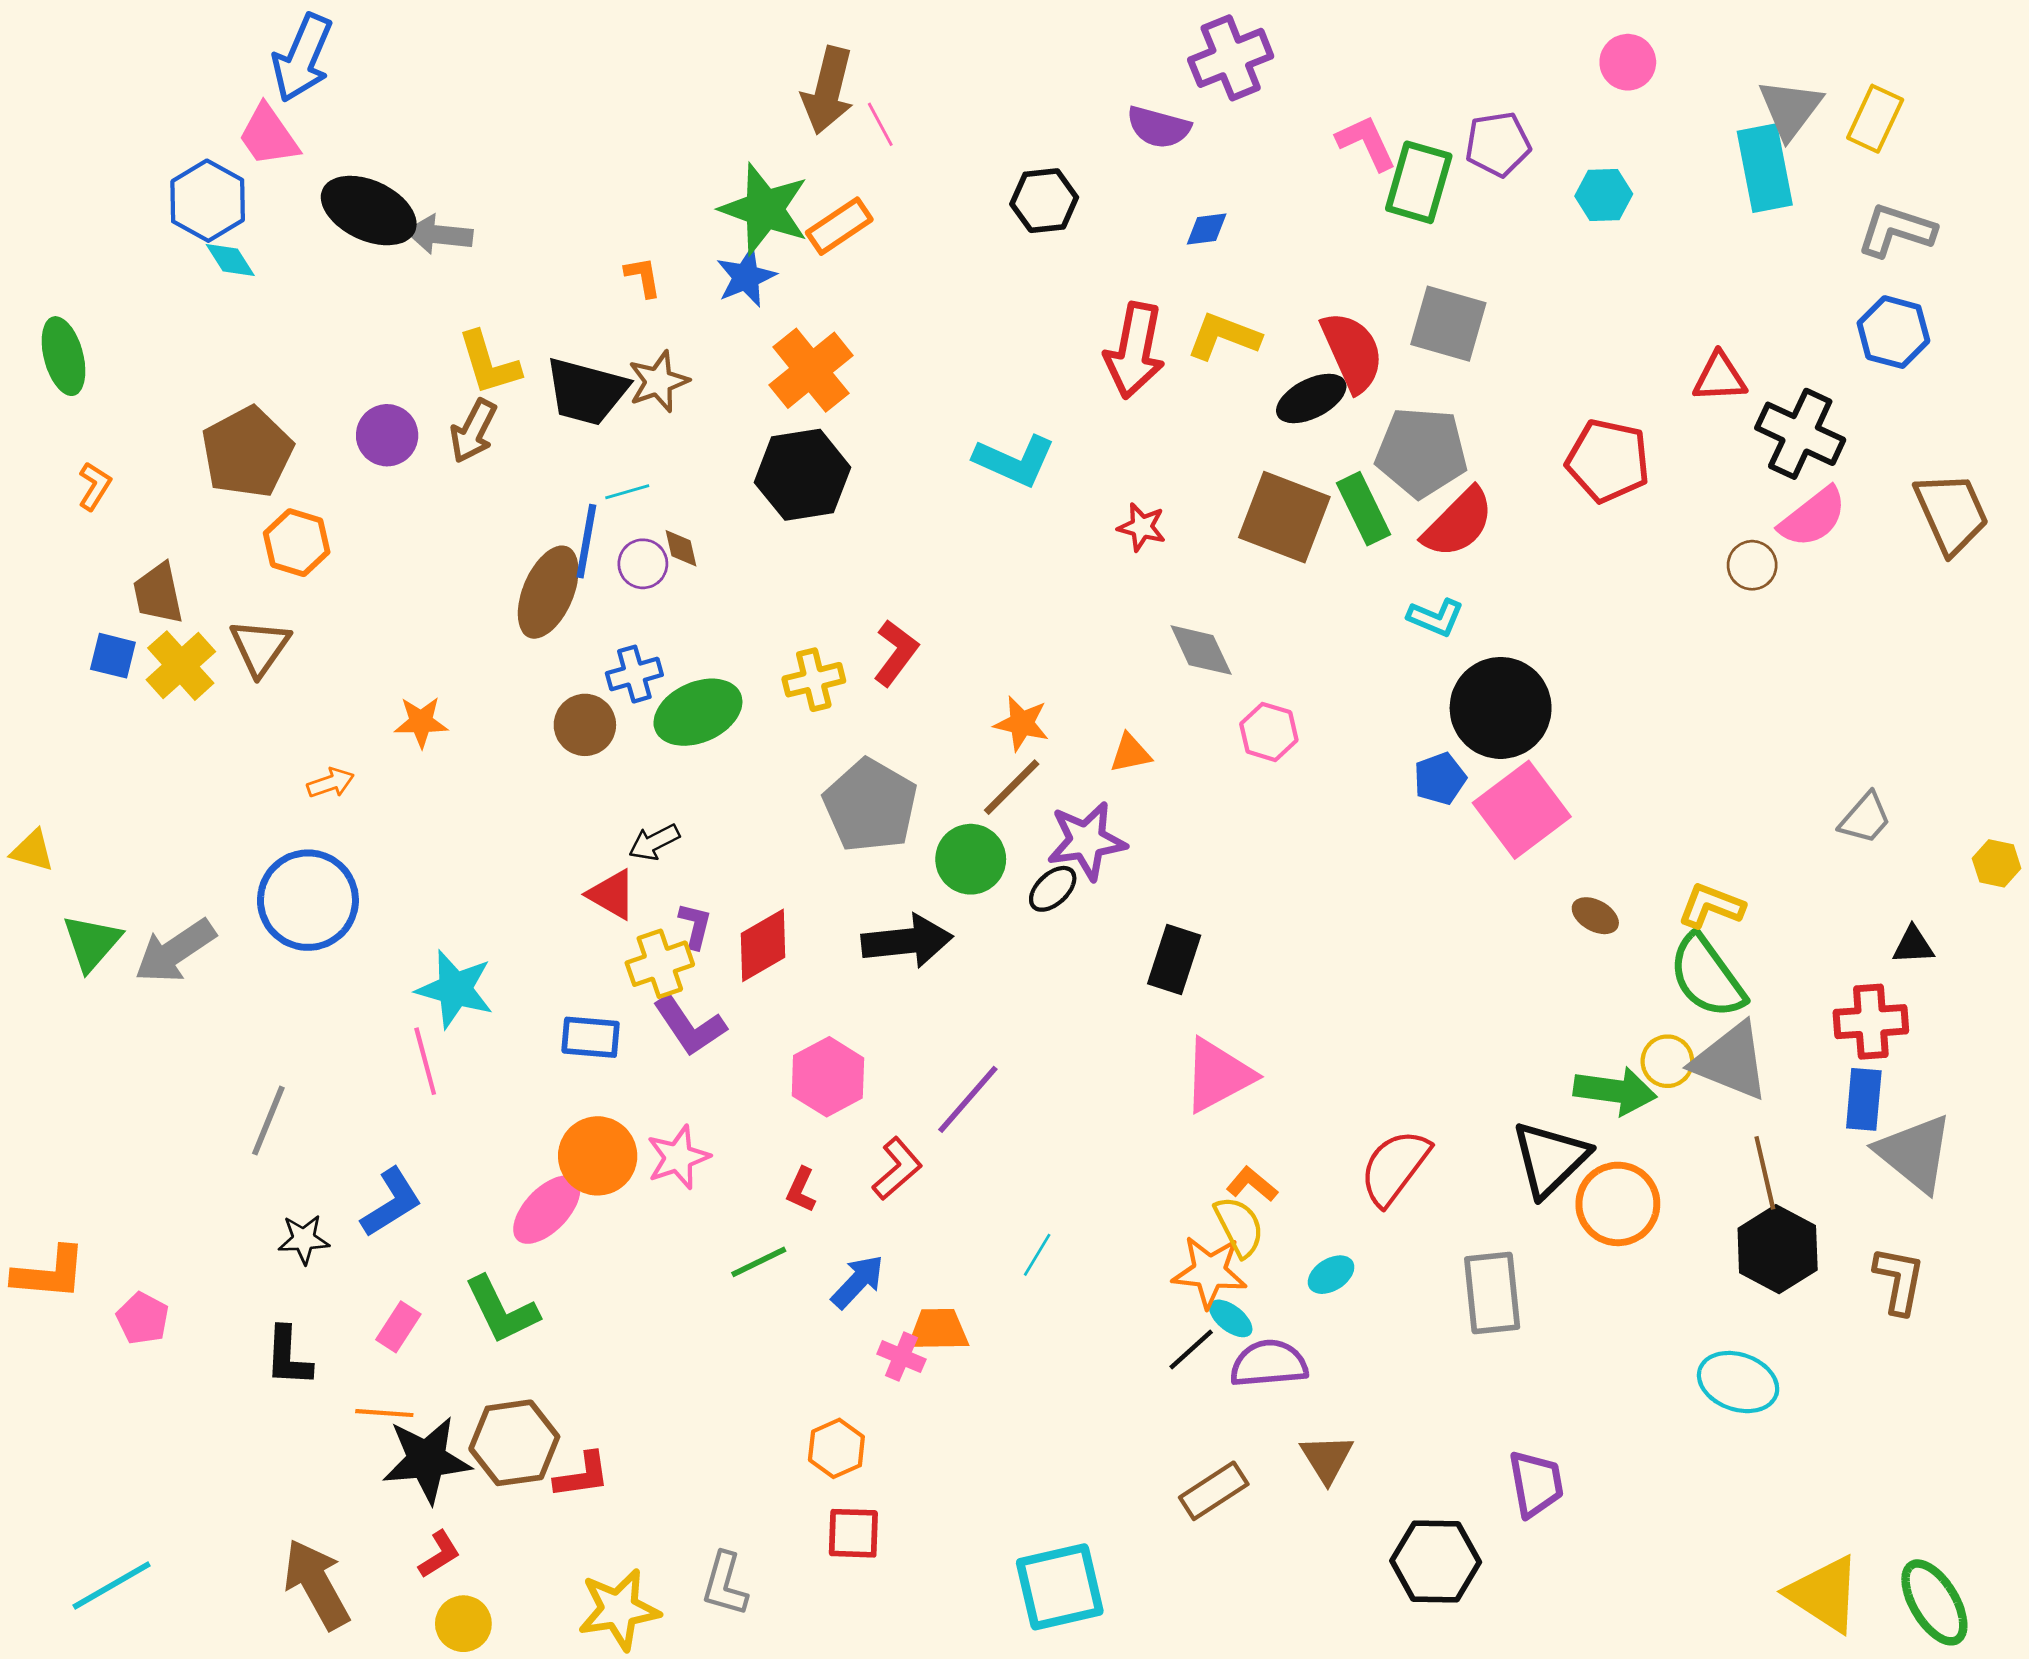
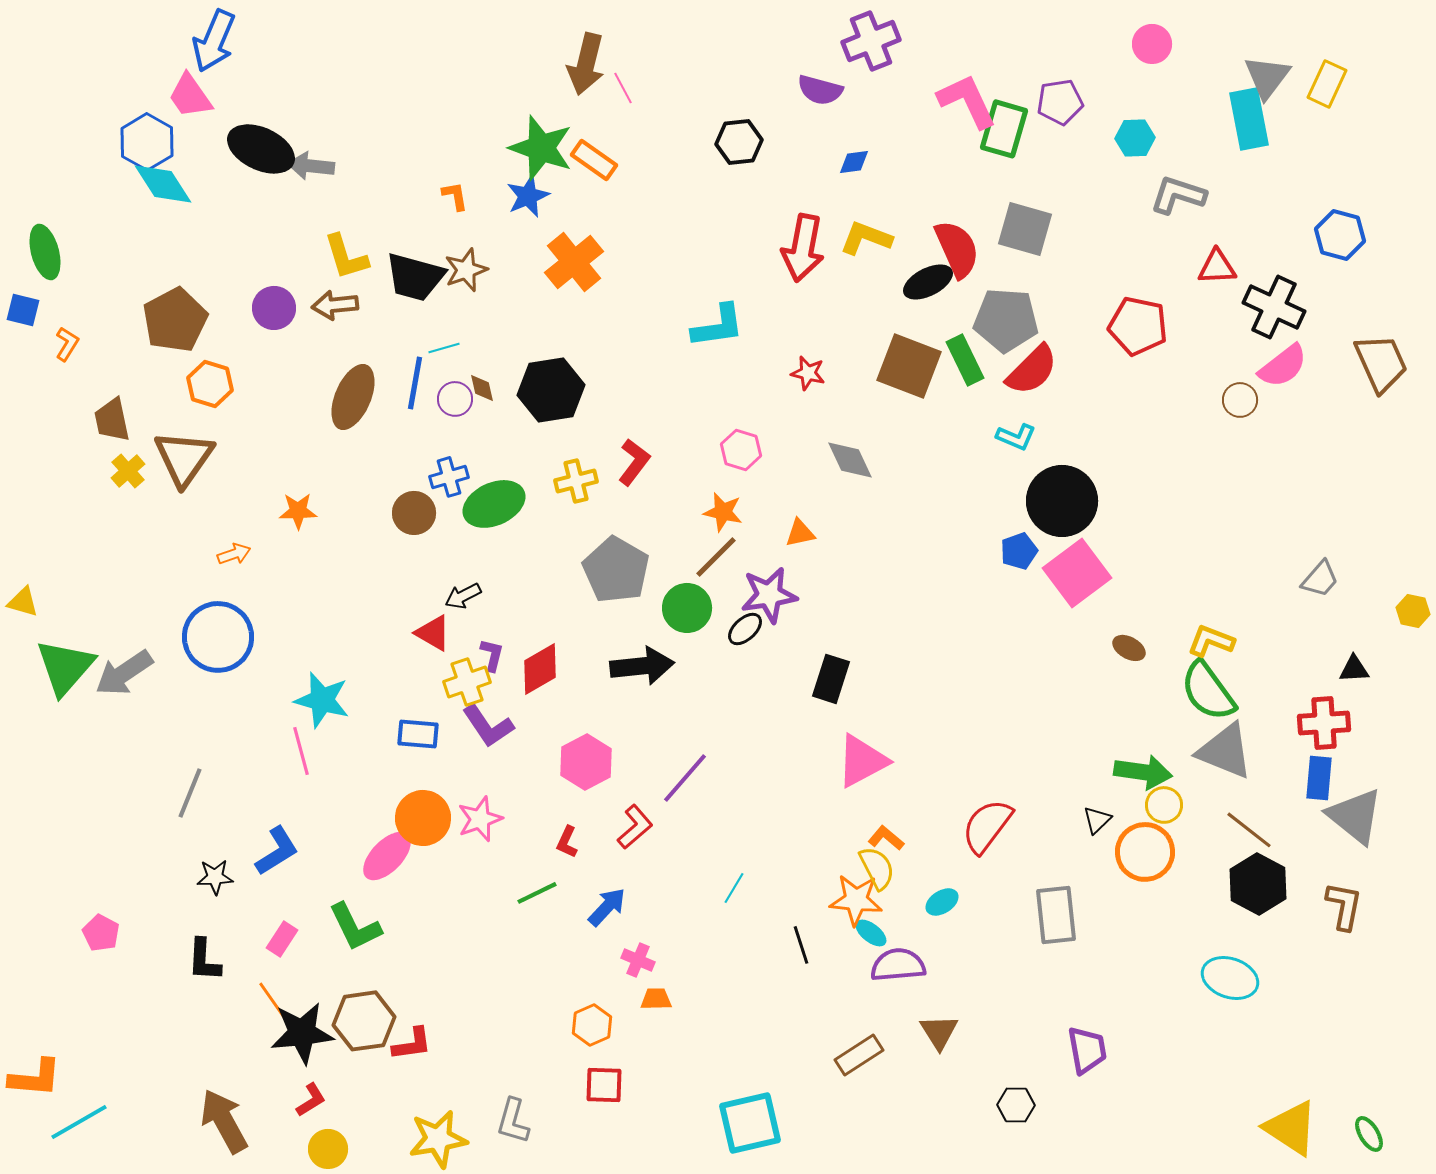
pink L-shape: (1366, 143) -> (967, 101), size x1.4
orange rectangle: (839, 226) -> (594, 160), turned 69
gray L-shape: (1896, 230) -> (1178, 195), moved
cyan diamond: (230, 260) -> (163, 184), size x1.6
brown arrow: (473, 431) -> (335, 305), turned 57
cyan L-shape: (1014, 461) -> (718, 326), turned -32
black hexagon: (803, 475) -> (551, 390), moved
brown ellipse: (548, 592) -> (353, 397), moved
brown triangle: (260, 647) -> (184, 458), size x1.4
blue square: (113, 656) -> (23, 310), moved
yellow cross: (181, 666) -> (128, 471), size x0.7
pink hexagon: (1269, 732) -> (741, 450), moved
green triangle: (92, 943) -> (65, 667), size x1.4
yellow circle: (1667, 1061) -> (1164, 805), moved
black triangle: (1550, 1159) -> (1097, 820), size x0.5
brown line: (1765, 1173) -> (1249, 830), turned -39
orange L-shape: (49, 1273) -> (35, 1078), moved
orange trapezoid: (938, 1330) -> (656, 999), moved, size x0.7
black line: (1191, 1350) -> (801, 945), moved, turned -66
orange line: (384, 1413) -> (272, 1000), turned 51
black hexagon: (1436, 1561) -> (1016, 1105), size x0.6
green ellipse: (1934, 1602) -> (1369, 1134), size x0.6

